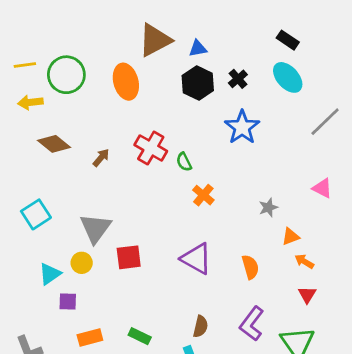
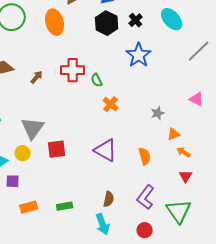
red cross: (151, 148) -> (73, 70), turned -30
green rectangle: (140, 336) -> (65, 206), turned -35

